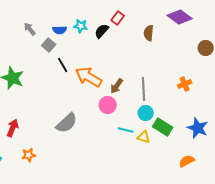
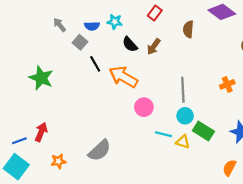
black semicircle: (102, 31) -> (130, 44), moved, turned -84
brown arrow: (117, 86) -> (154, 47), moved
gray semicircle: (67, 123) -> (100, 150), moved
orange semicircle: (187, 161) -> (229, 168), turned -35

